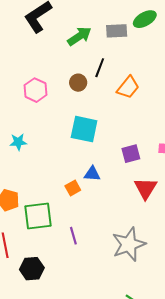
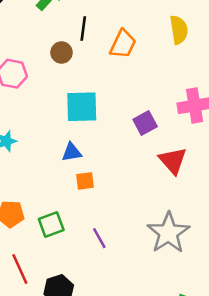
blue triangle: (92, 174) -> (72, 152), moved
orange square: (73, 188) -> (85, 181), turned 35
green square: (38, 216) -> (51, 224), size x0.7

